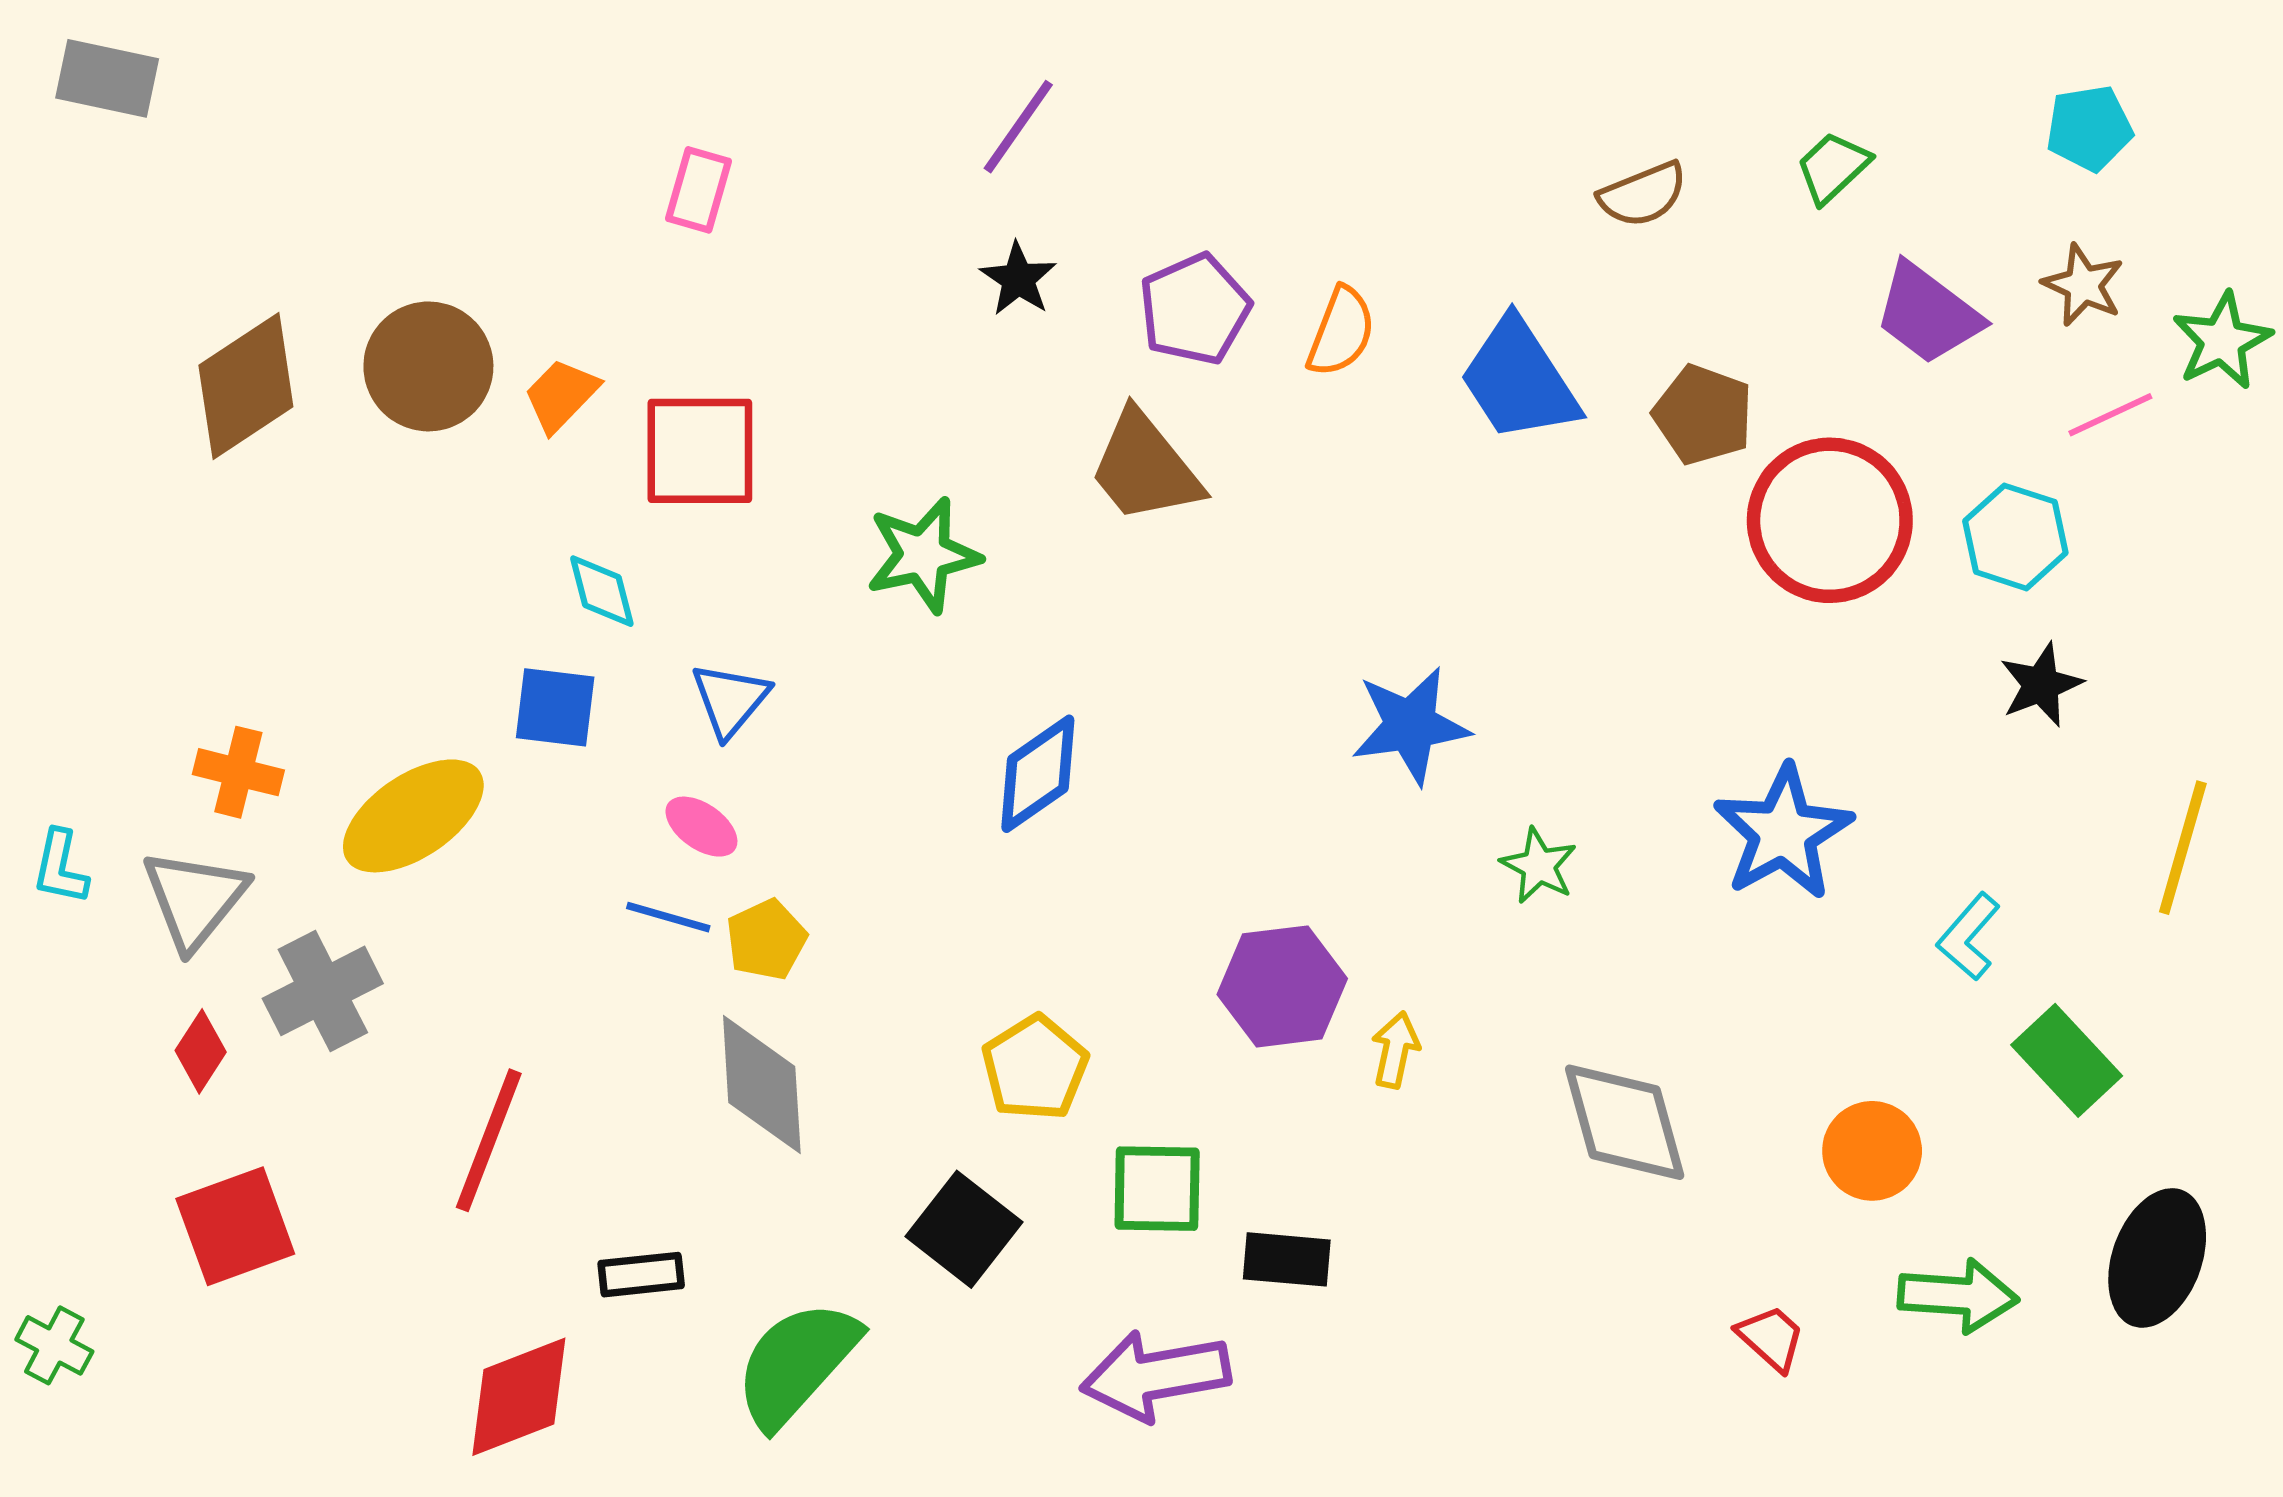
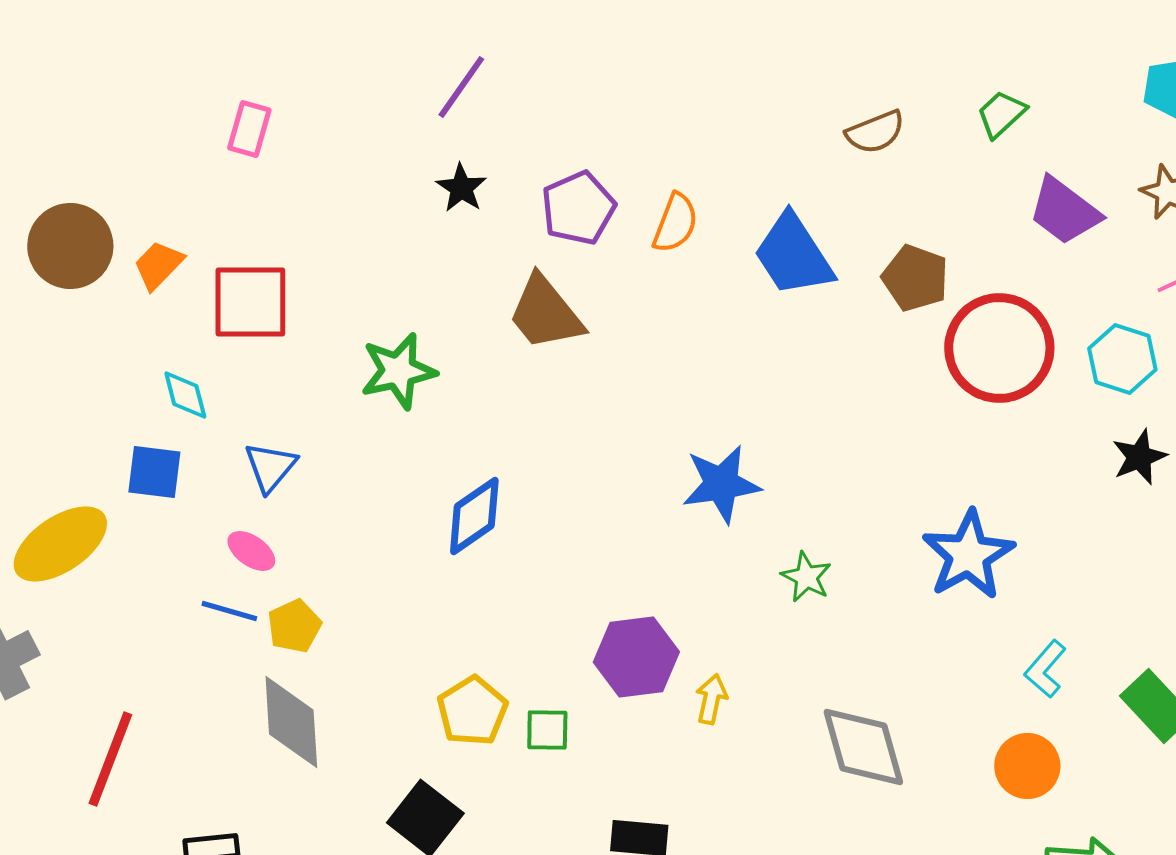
cyan L-shape: (1969, 937) -> (1045, 669), moved
green square: (1157, 1189) -> (547, 730), moved, size x0.7

